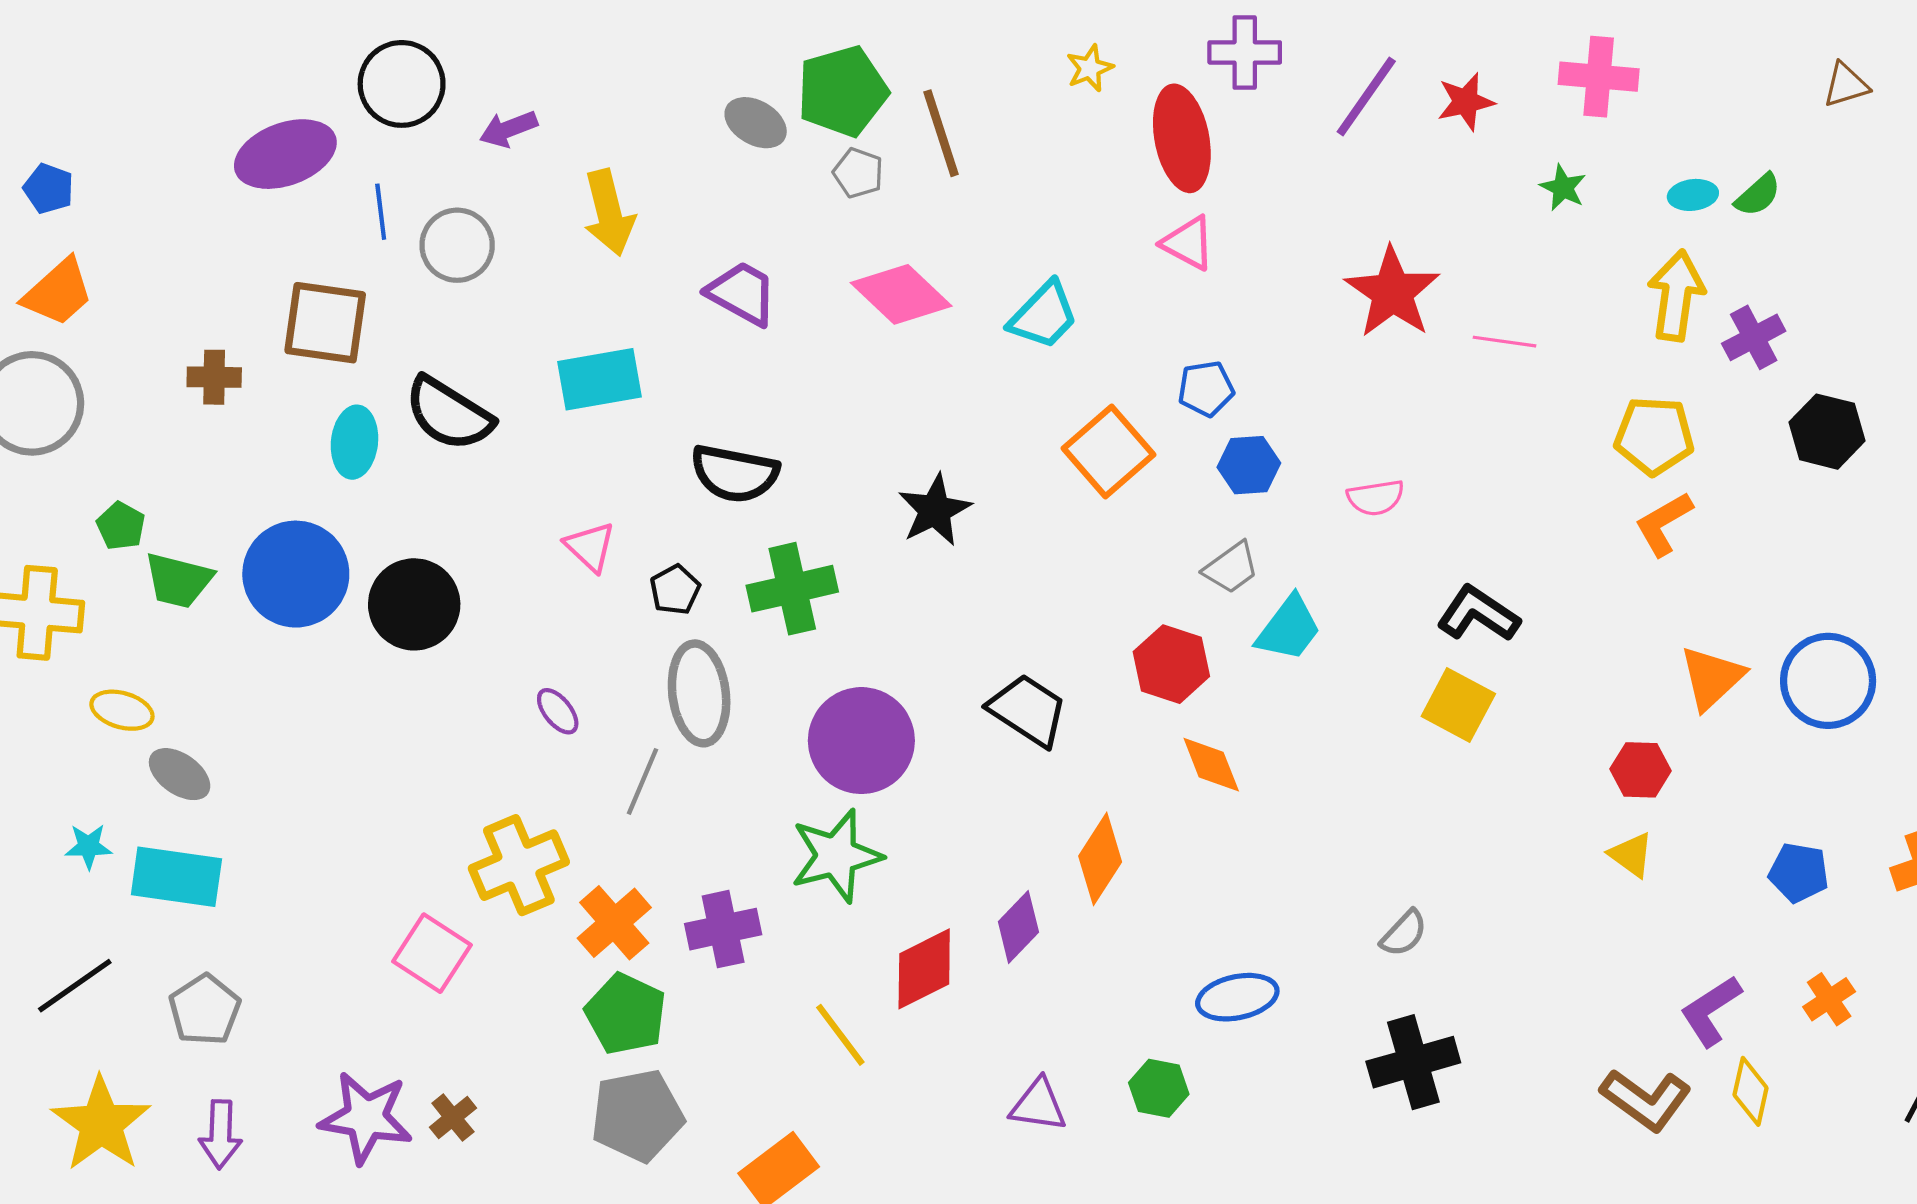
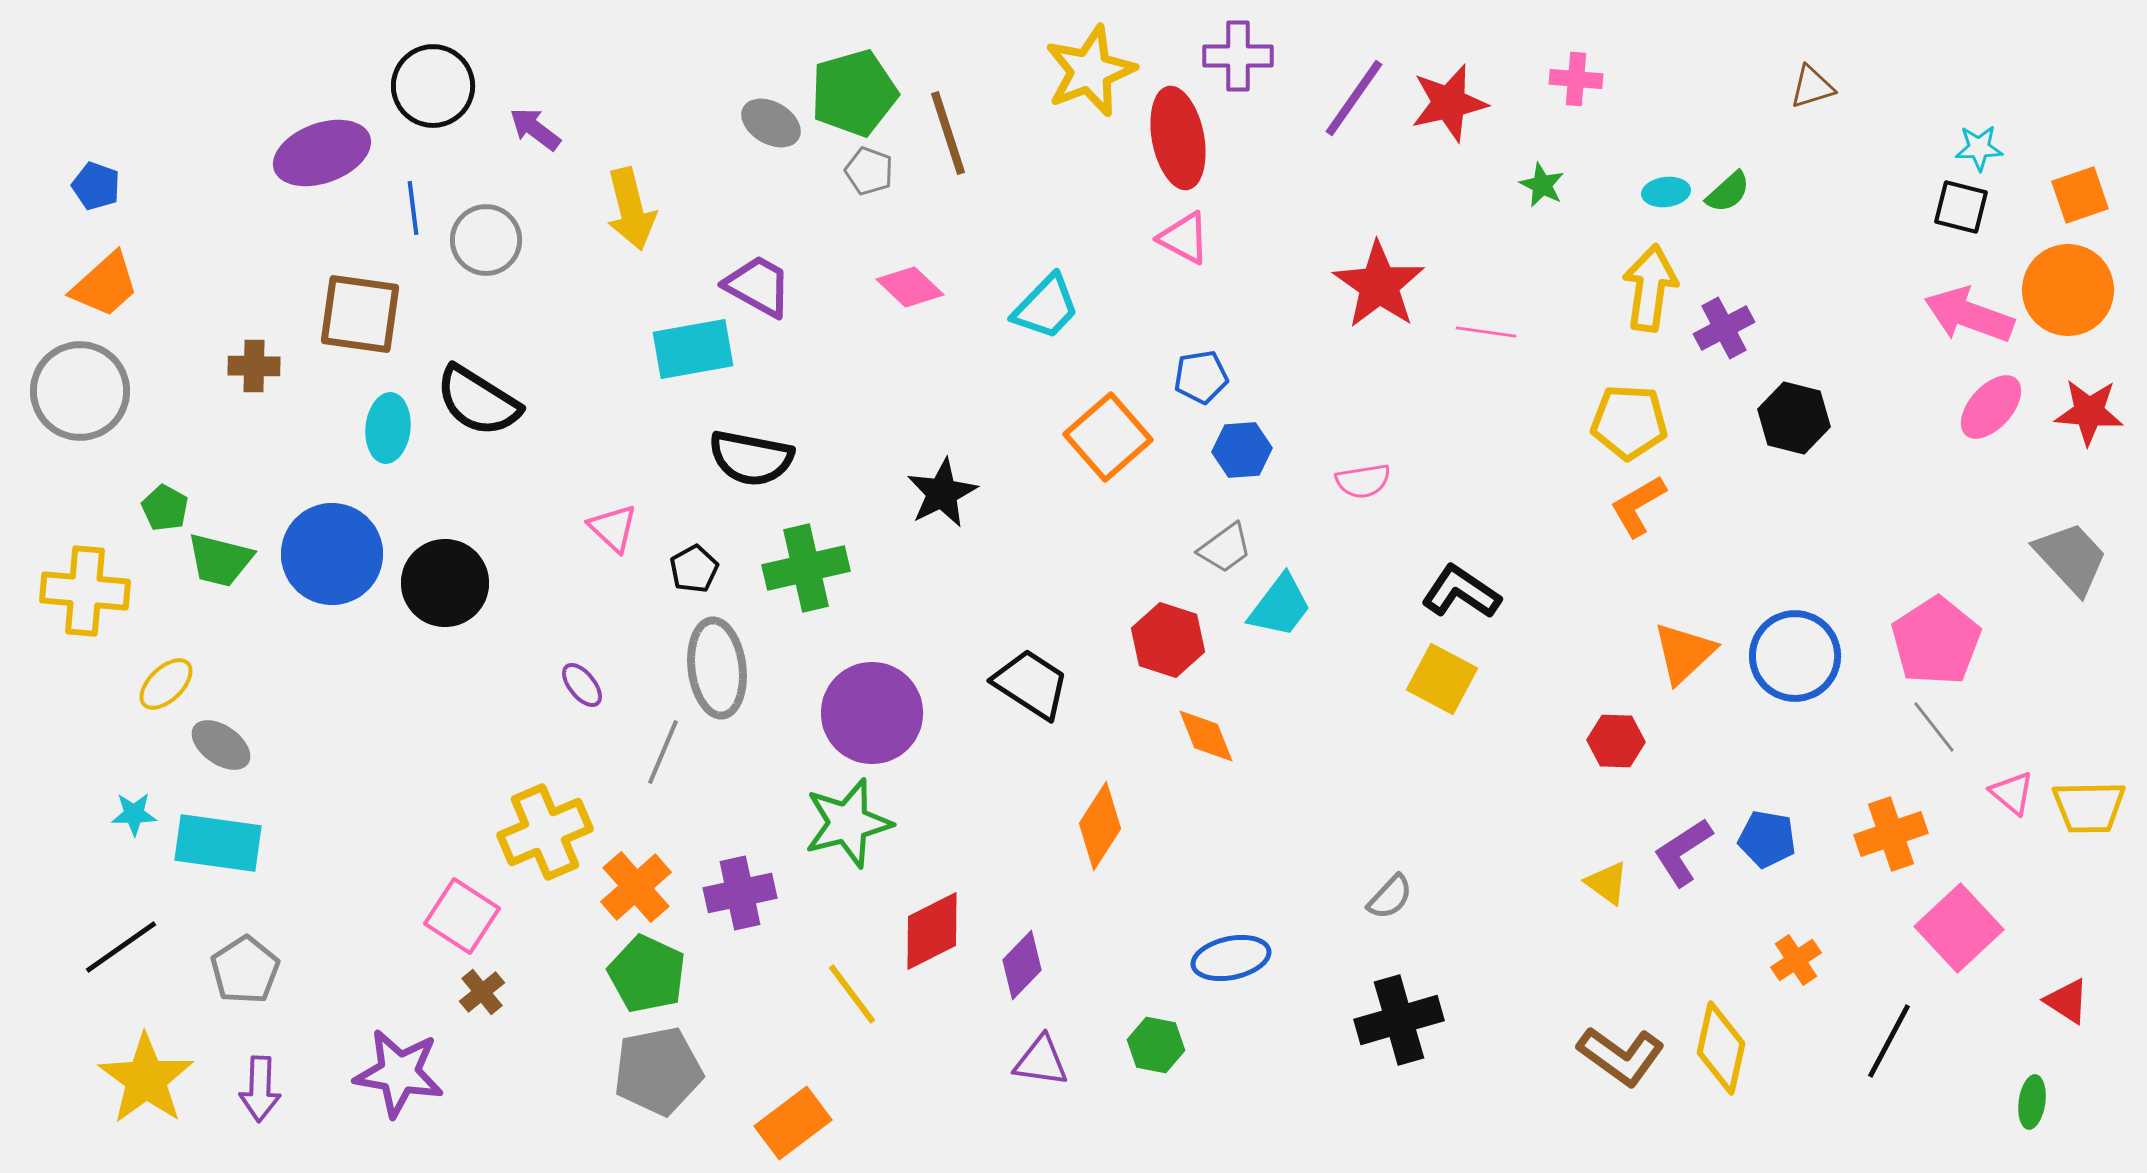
yellow star: (1090, 68) -> (1090, 71), size x2.0
pink cross: (1599, 77) -> (1576, 79), size x0.7
red star: (1466, 102) -> (1449, 103), size x1.4
purple arrow: (508, 129) -> (535, 129), turned 58
pink diamond: (901, 294) -> (910, 287), size x0.7
cyan rectangle: (600, 379) -> (693, 349), moved
yellow ellipse: (122, 710) -> (166, 684), turned -60
yellow triangle: (1631, 855) -> (1607, 883), moved
purple diamond: (1018, 927) -> (1022, 965), moved
purple L-shape: (1711, 1011) -> (1683, 852), moved
yellow diamond: (1751, 1091) -> (1721, 1048), size x1.4
brown cross: (453, 1118) -> (482, 992), moved

